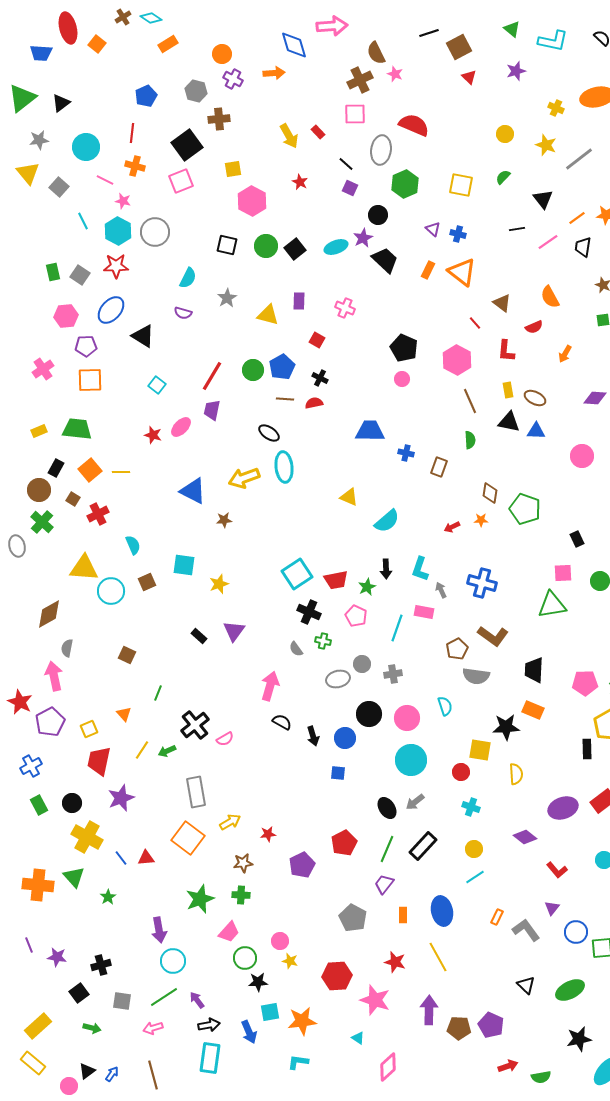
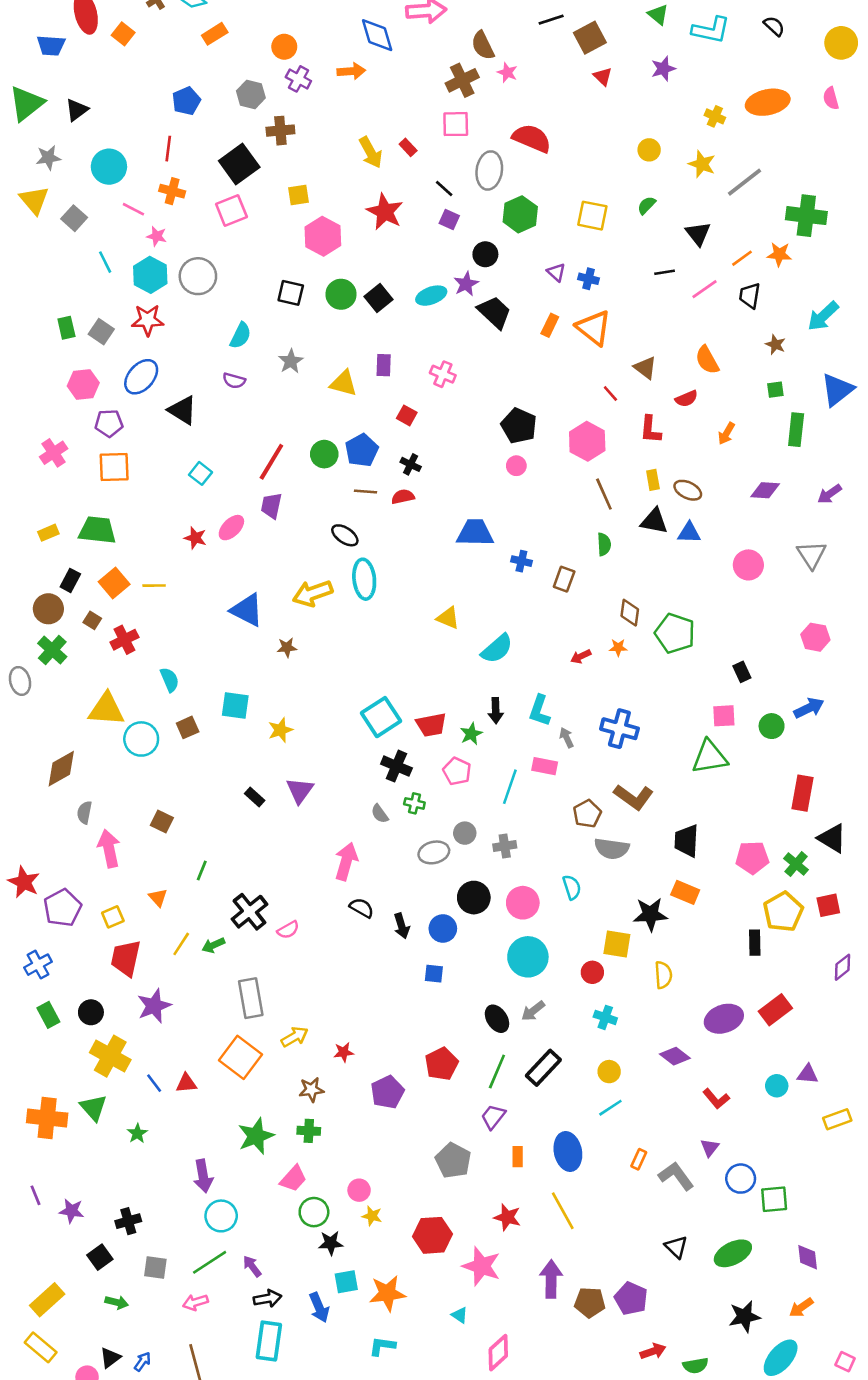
red star: (300, 182) -> (385, 212), size x1.8
pink arrow: (54, 676) -> (109, 849), moved

